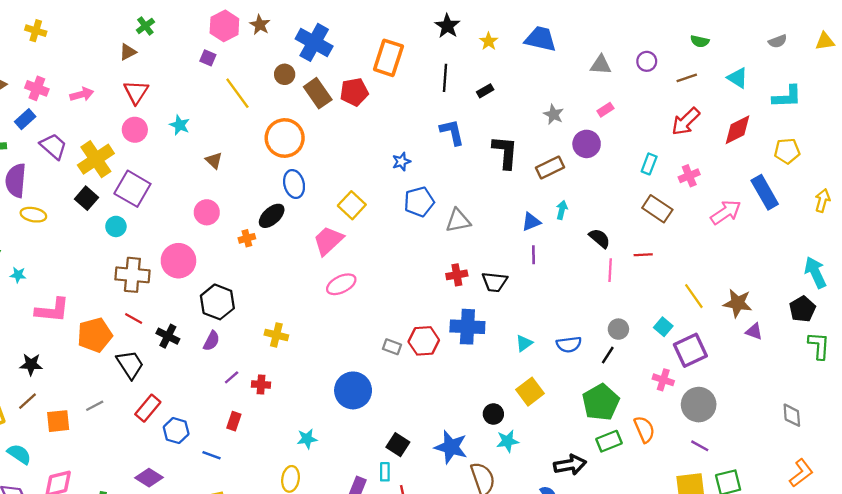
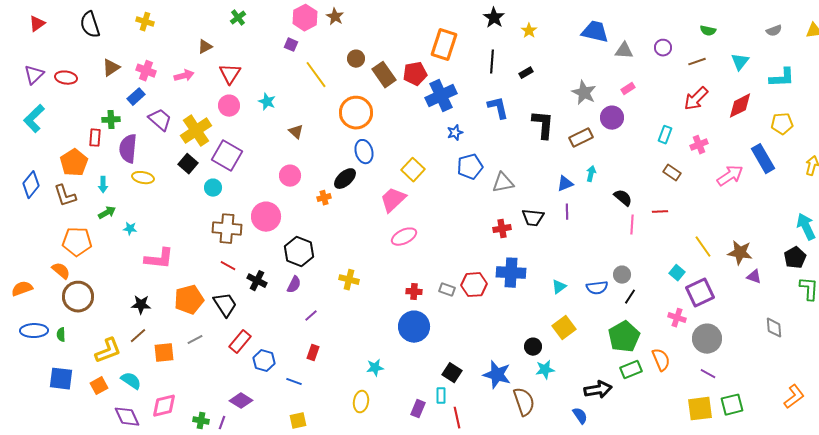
blue trapezoid: (541, 39) -> (595, 32), moved
blue cross: (314, 42) -> (441, 96), moved, turned 36
brown triangle: (128, 52) -> (205, 47), moved
cyan triangle: (738, 78) -> (740, 62), turned 36
gray star: (554, 114) -> (584, 93), size x1.4
brown rectangle: (657, 209) -> (672, 173), size x0.7
black trapezoid: (495, 282) -> (533, 218), moved
gray circle: (618, 329) -> (622, 275), moved
orange pentagon: (95, 335) -> (189, 300), moved
red cross: (261, 385) -> (414, 292), moved
gray diamond: (792, 415) -> (774, 328), moved

